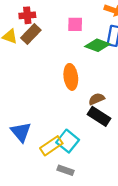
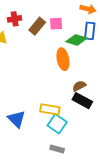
brown rectangle: (31, 34) -> (37, 26), moved
orange ellipse: (71, 77) -> (63, 59), moved
yellow rectangle: (51, 146) -> (50, 109), moved, turned 48

